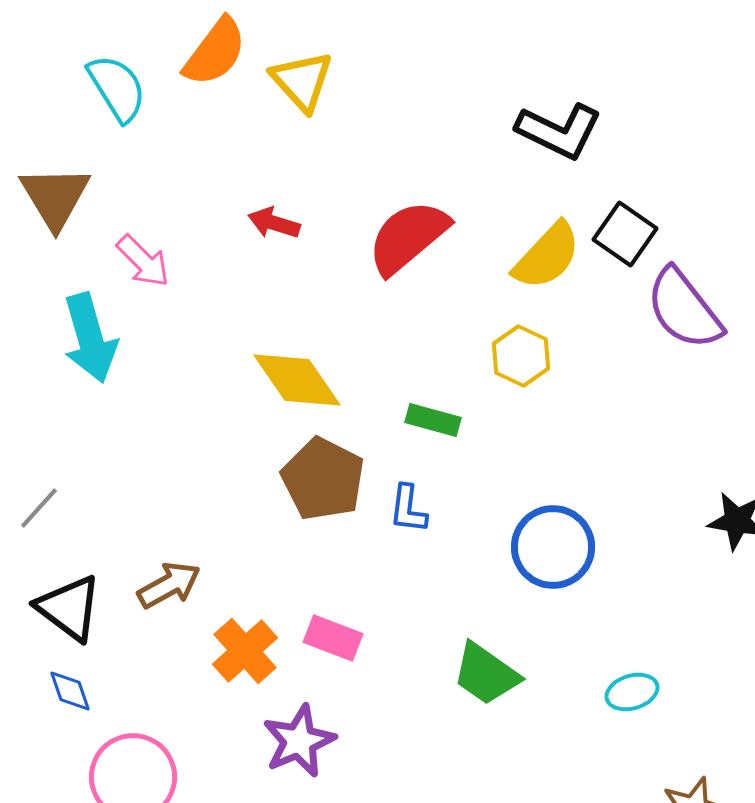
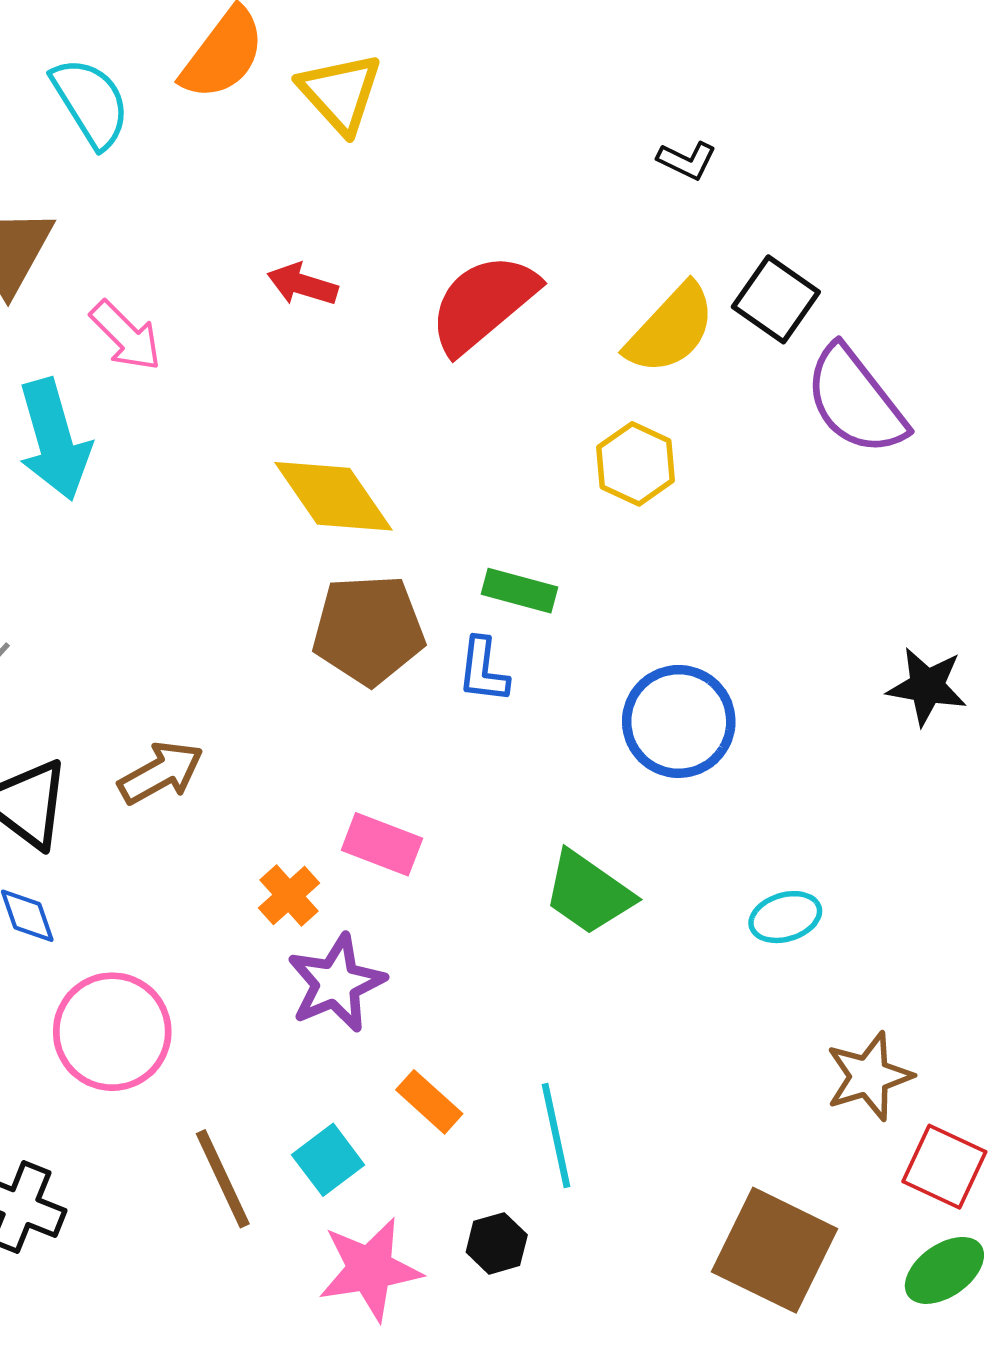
black L-shape: (559, 131) -> (687, 160), size x0.5
green rectangle: (433, 420) -> (520, 591), moved
brown pentagon: (323, 479) -> (369, 630), turned -30
orange cross: (245, 651) -> (289, 895), moved, size x0.7

